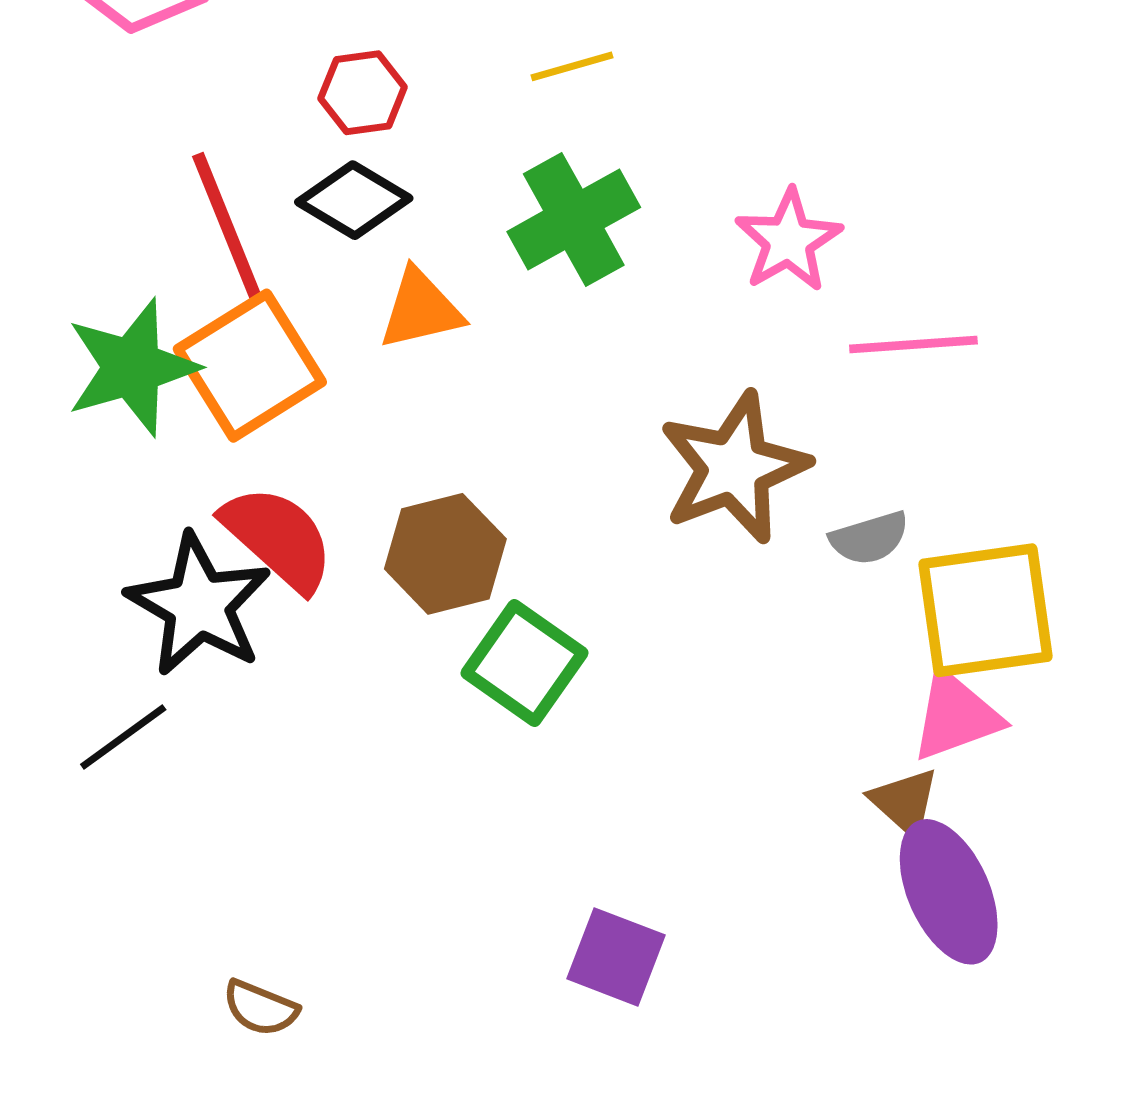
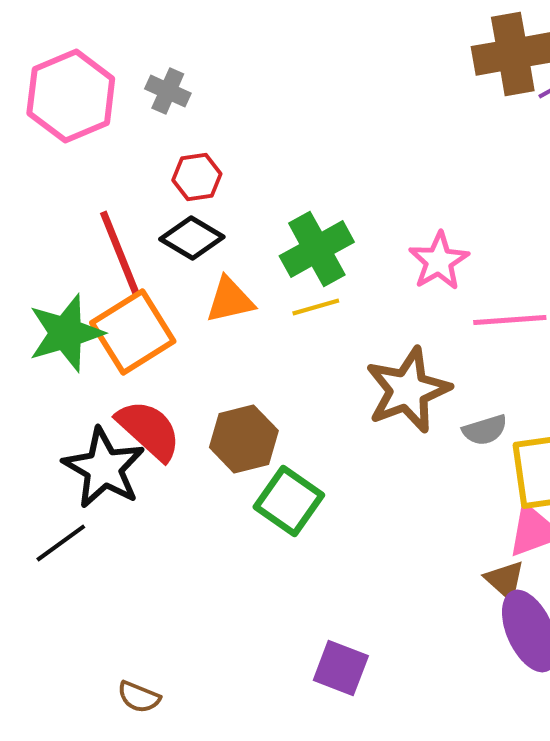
yellow line: (572, 66) -> (316, 307), moved

